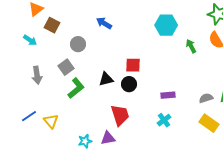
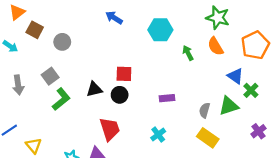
blue arrow: (104, 23) -> (114, 18), moved
gray circle: (78, 44) -> (62, 42), moved
purple rectangle: (168, 95) -> (167, 98), moved
gray semicircle: (206, 98) -> (204, 110), turned -56
yellow triangle: (51, 121) -> (34, 146), moved

